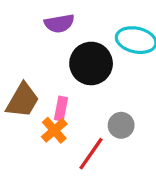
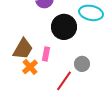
orange cross: (54, 130) -> (30, 67), moved

